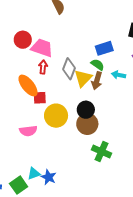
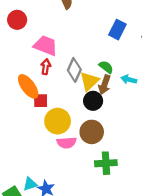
red circle: (23, 40) -> (17, 20), moved
blue rectangle: (104, 48) -> (117, 30), moved, turned -48
black circle: (86, 110) -> (93, 101), moved
pink semicircle: (28, 131) -> (67, 143), moved
green cross: (101, 152) -> (106, 163), turned -30

